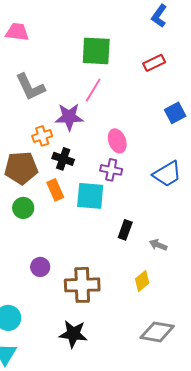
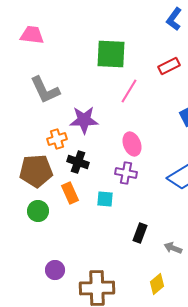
pink line: (93, 90) -> (129, 91), moved
cyan square: (90, 196) -> (105, 199), size x0.6

